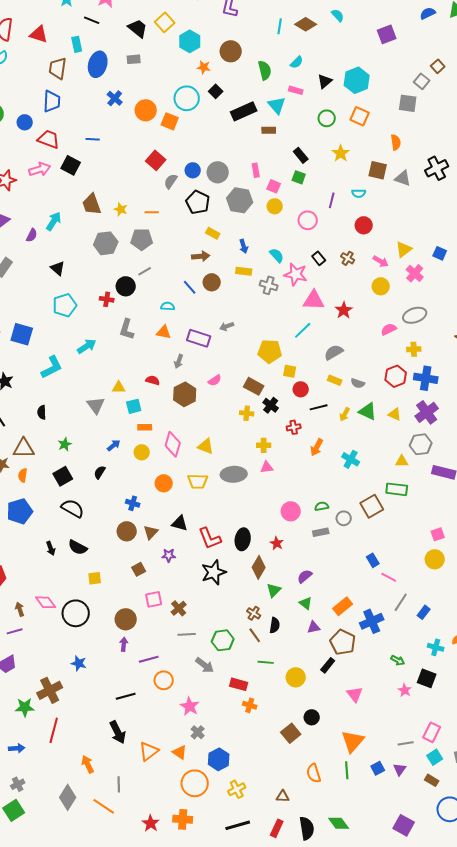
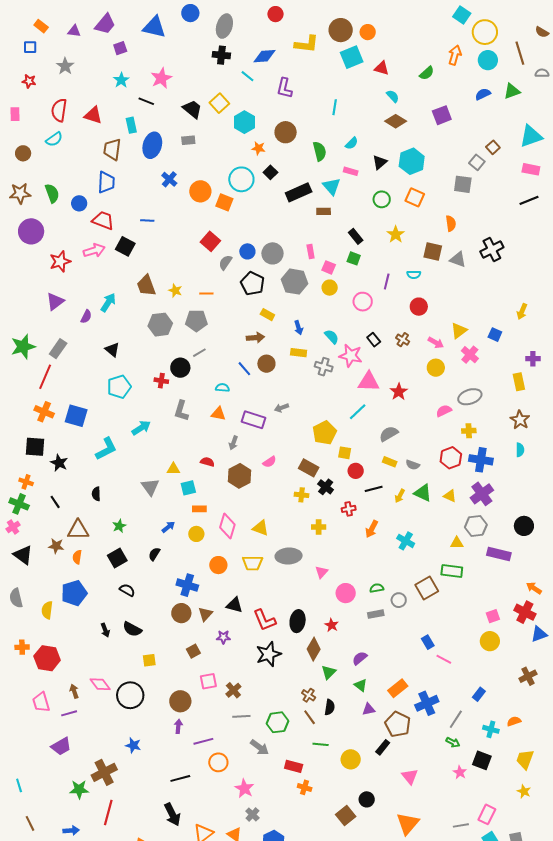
brown diamond: (306, 24) -> (396, 121), moved
yellow pentagon: (270, 351) -> (325, 433), turned -30
pink triangle: (267, 467) -> (322, 572), moved, turned -40
blue cross: (133, 503) -> (187, 585), size x1.5
black semicircle: (73, 508) -> (127, 590), size x0.7
gray line: (401, 602) -> (456, 719), moved

